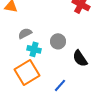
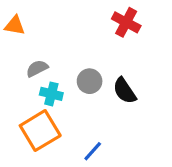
black semicircle: (80, 58) -> (125, 91), moved

